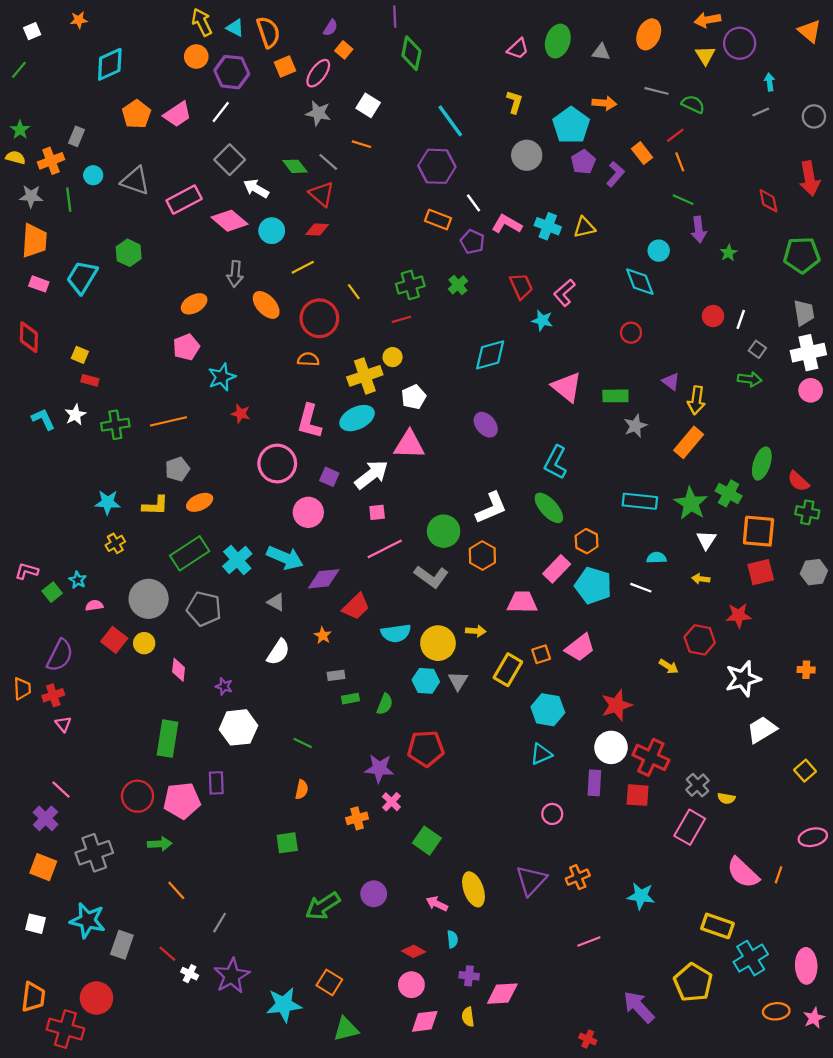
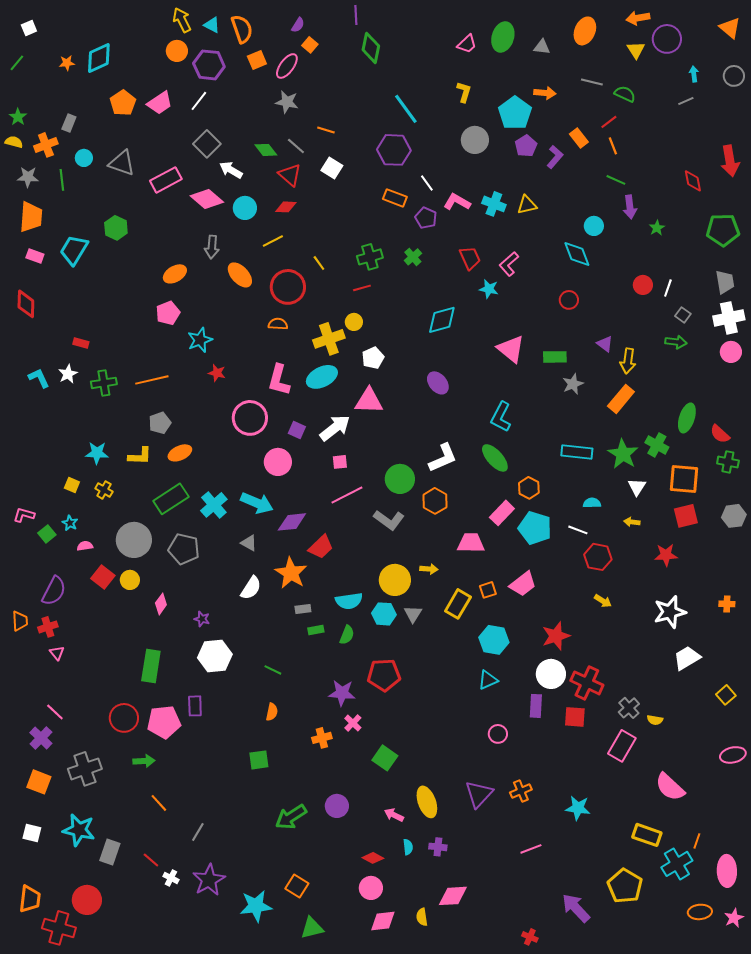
orange star: (79, 20) -> (67, 63), moved
white square: (368, 105) -> (332, 168), moved
gray circle: (814, 116) -> (734, 76), moved
yellow square: (80, 355) -> (72, 485), moved
yellow cross: (115, 543) -> (104, 490), turned -30
cyan semicircle: (396, 633) -> (349, 601), moved
orange star: (323, 635) -> (291, 573), size x2.0
red hexagon: (700, 640) -> (598, 557), moved
pink diamond: (179, 670) -> (161, 604), turned 30
orange line: (778, 875) -> (697, 841), moved
purple cross: (469, 976) -> (438, 847), moved

